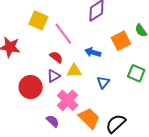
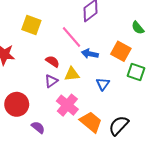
pink line: (63, 34) -> (72, 37), moved
orange square: (121, 41) -> (121, 51), moved, turned -30
red circle: (31, 87) -> (17, 104), moved
purple semicircle: (53, 121) -> (38, 127), moved

